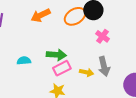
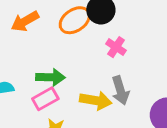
pink rectangle: (62, 68) -> (45, 99), moved
yellow arrow: (87, 72) -> (96, 101), size x1.5

